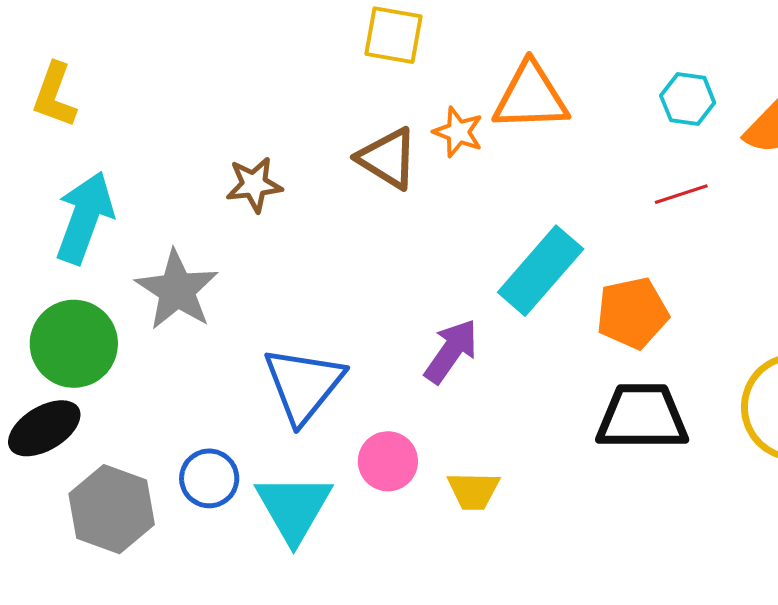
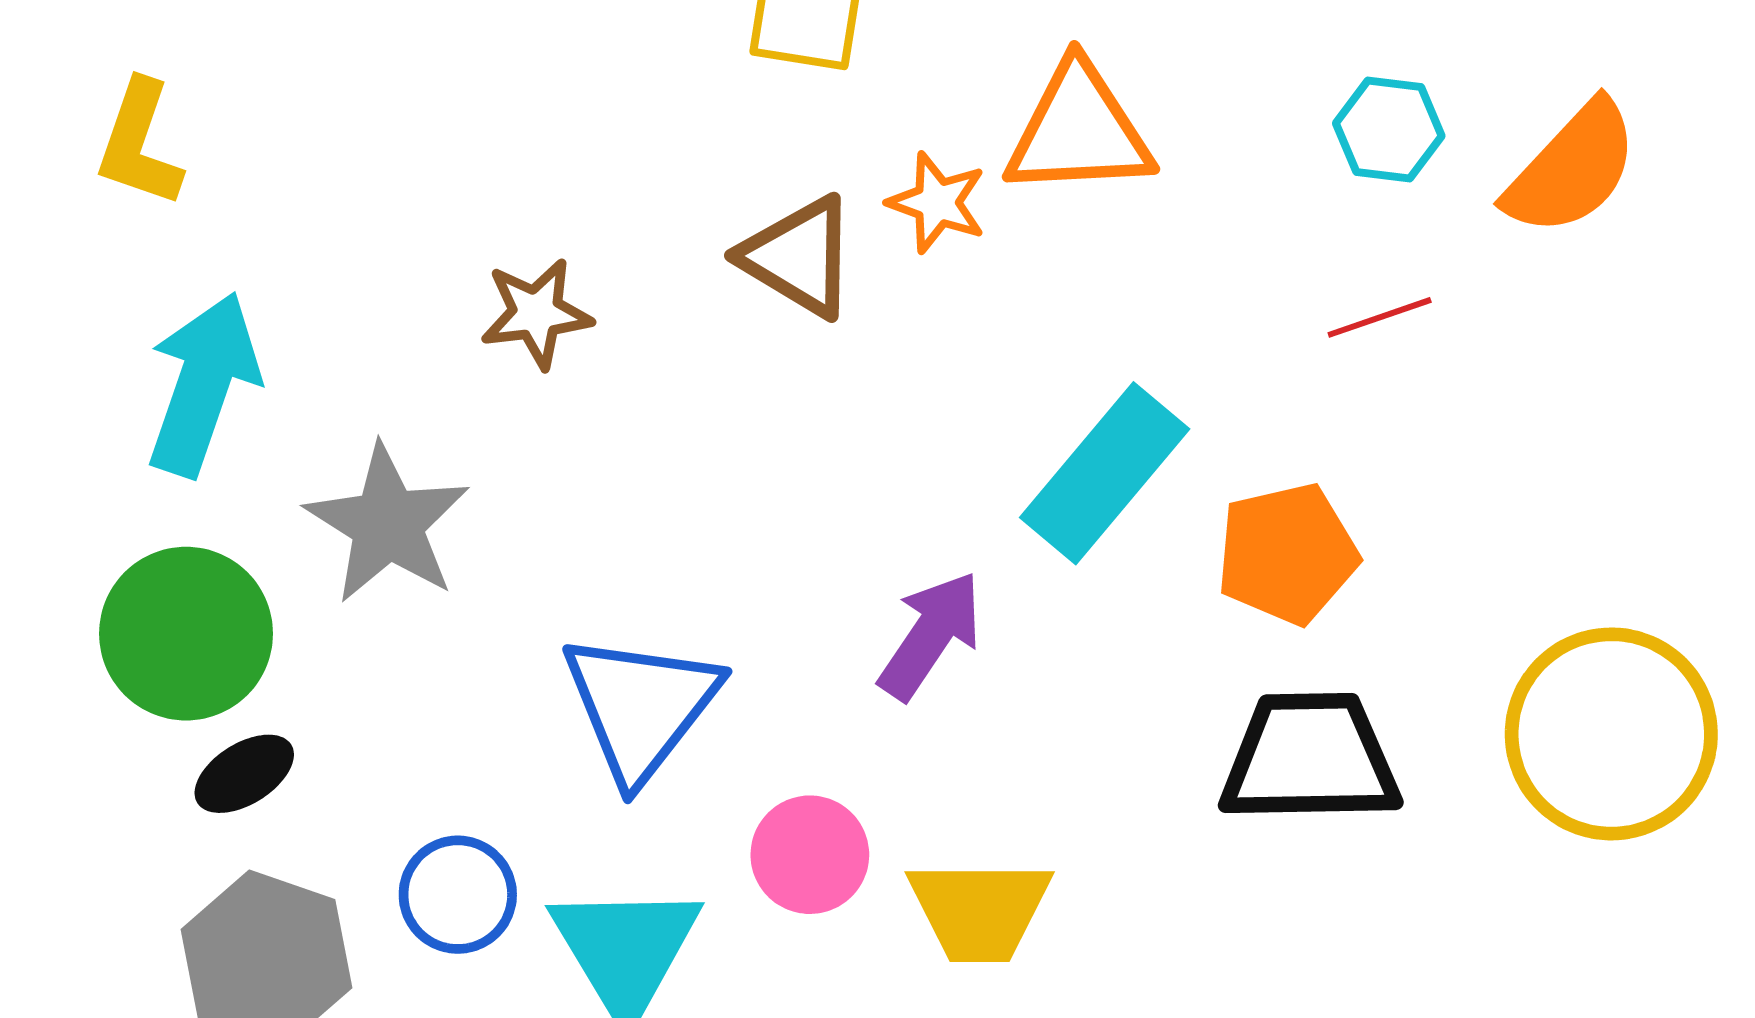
black ellipse: (44, 428) -> (244, 774), moved, size x0.7
yellow trapezoid: (473, 491) -> (980, 910), size x1.4

